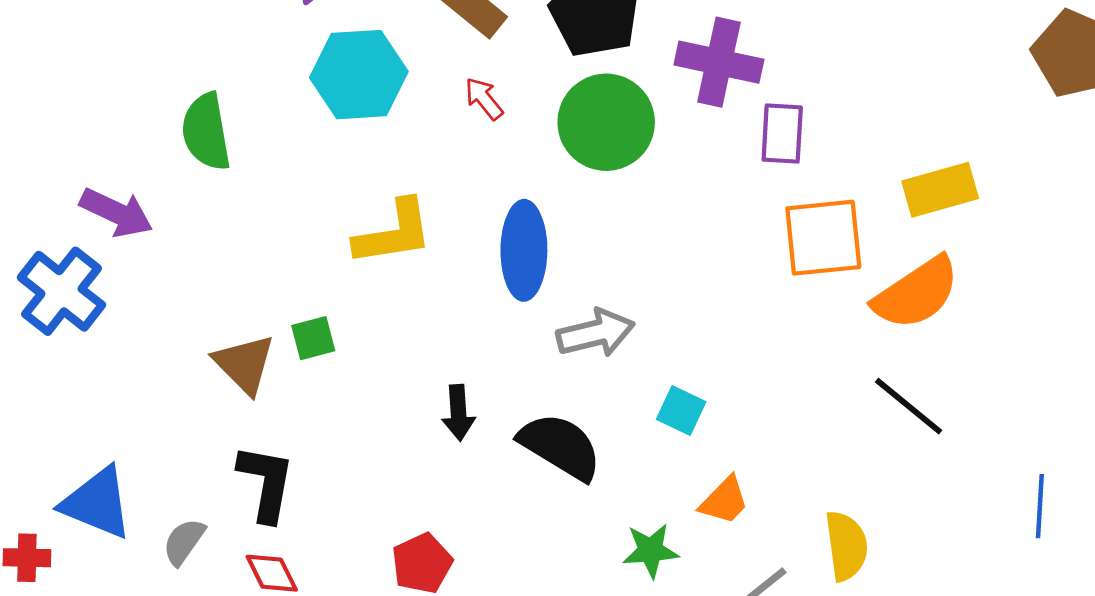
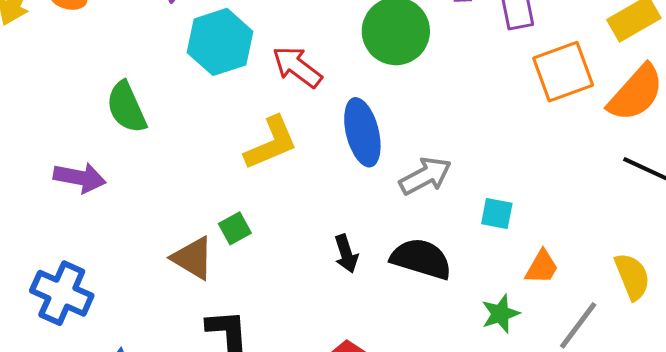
red arrow: (484, 99) -> (297, 67), moved, size x1.6
blue cross: (62, 291) -> (62, 293), moved

